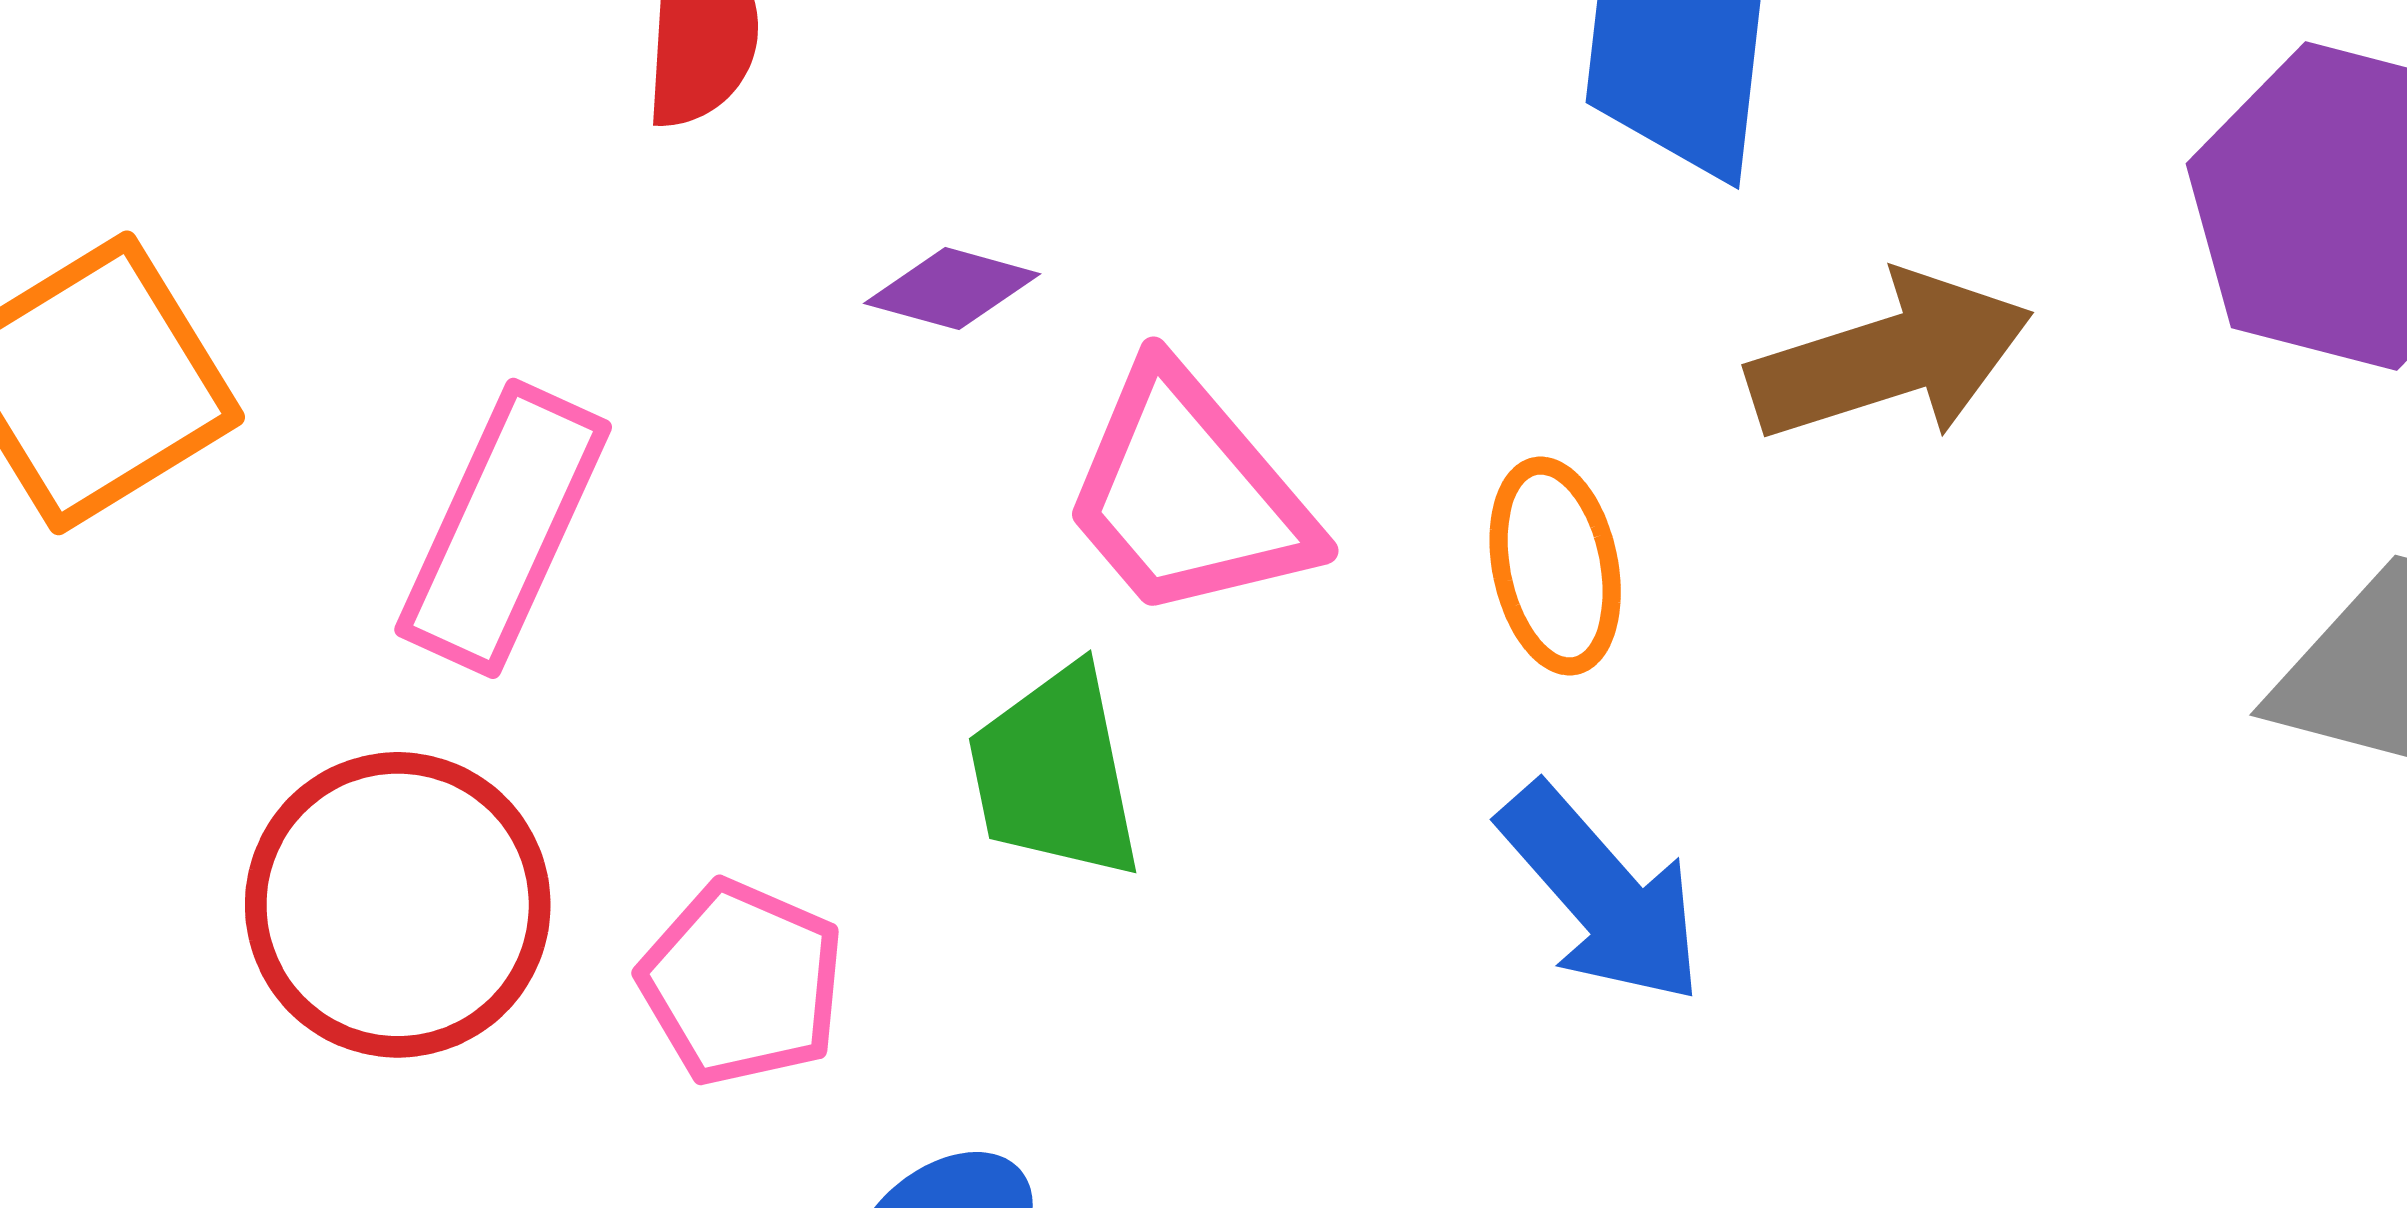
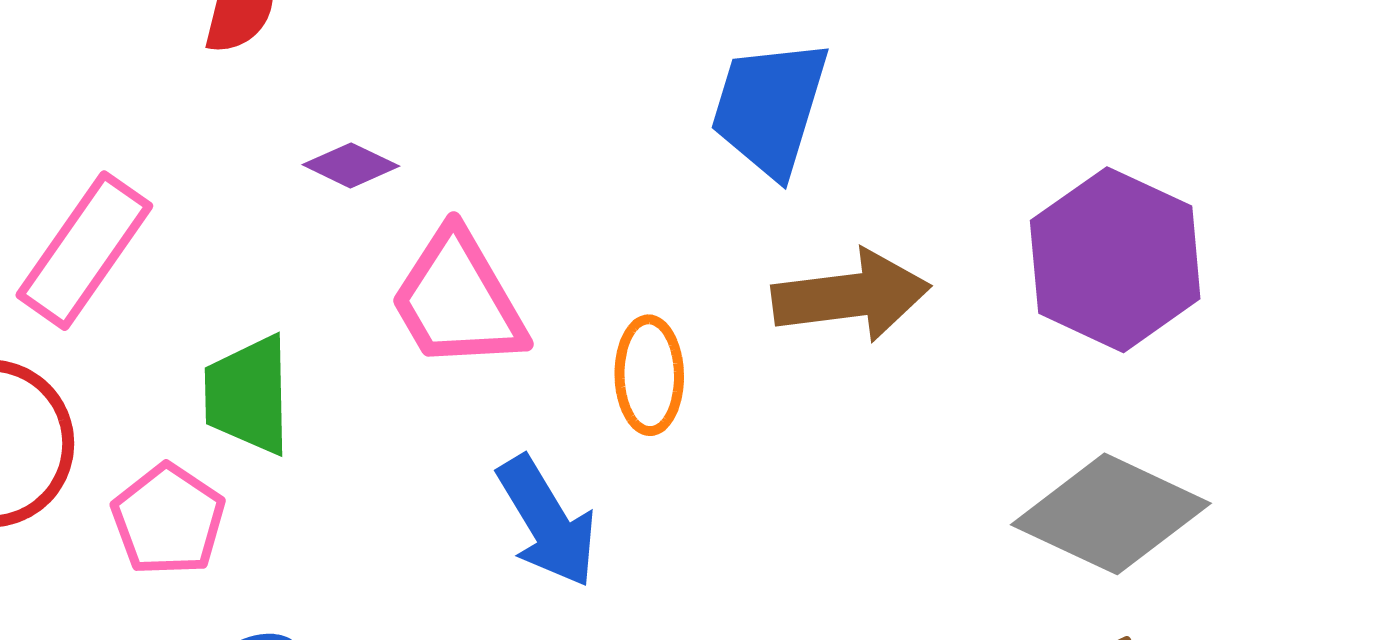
green trapezoid: (1055, 773) -> (248, 395), moved
blue arrow: (1602, 894) -> (547, 522), moved

